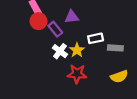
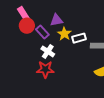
yellow star: (77, 50) -> (64, 34), moved
red star: (77, 74) -> (45, 69), moved

